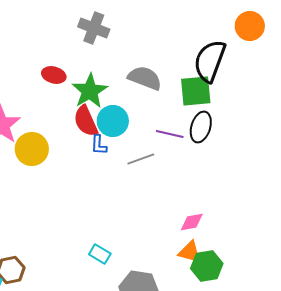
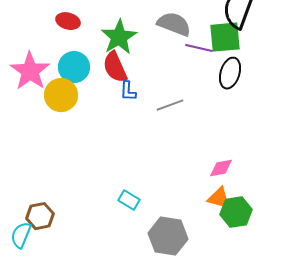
red ellipse: (54, 75) -> (68, 21), moved
cyan circle: (113, 121) -> (74, 67), moved
purple line: (170, 134) -> (199, 48), moved

